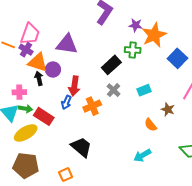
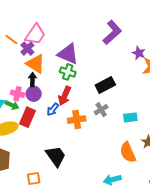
green cross: (133, 50) -> (68, 72), moved
purple circle: (53, 69) -> (34, 94), moved
pink cross: (19, 92) -> (17, 94), moved
red rectangle: (44, 116) -> (28, 117), turned 66
orange semicircle: (151, 125) -> (128, 152), size x1.5

